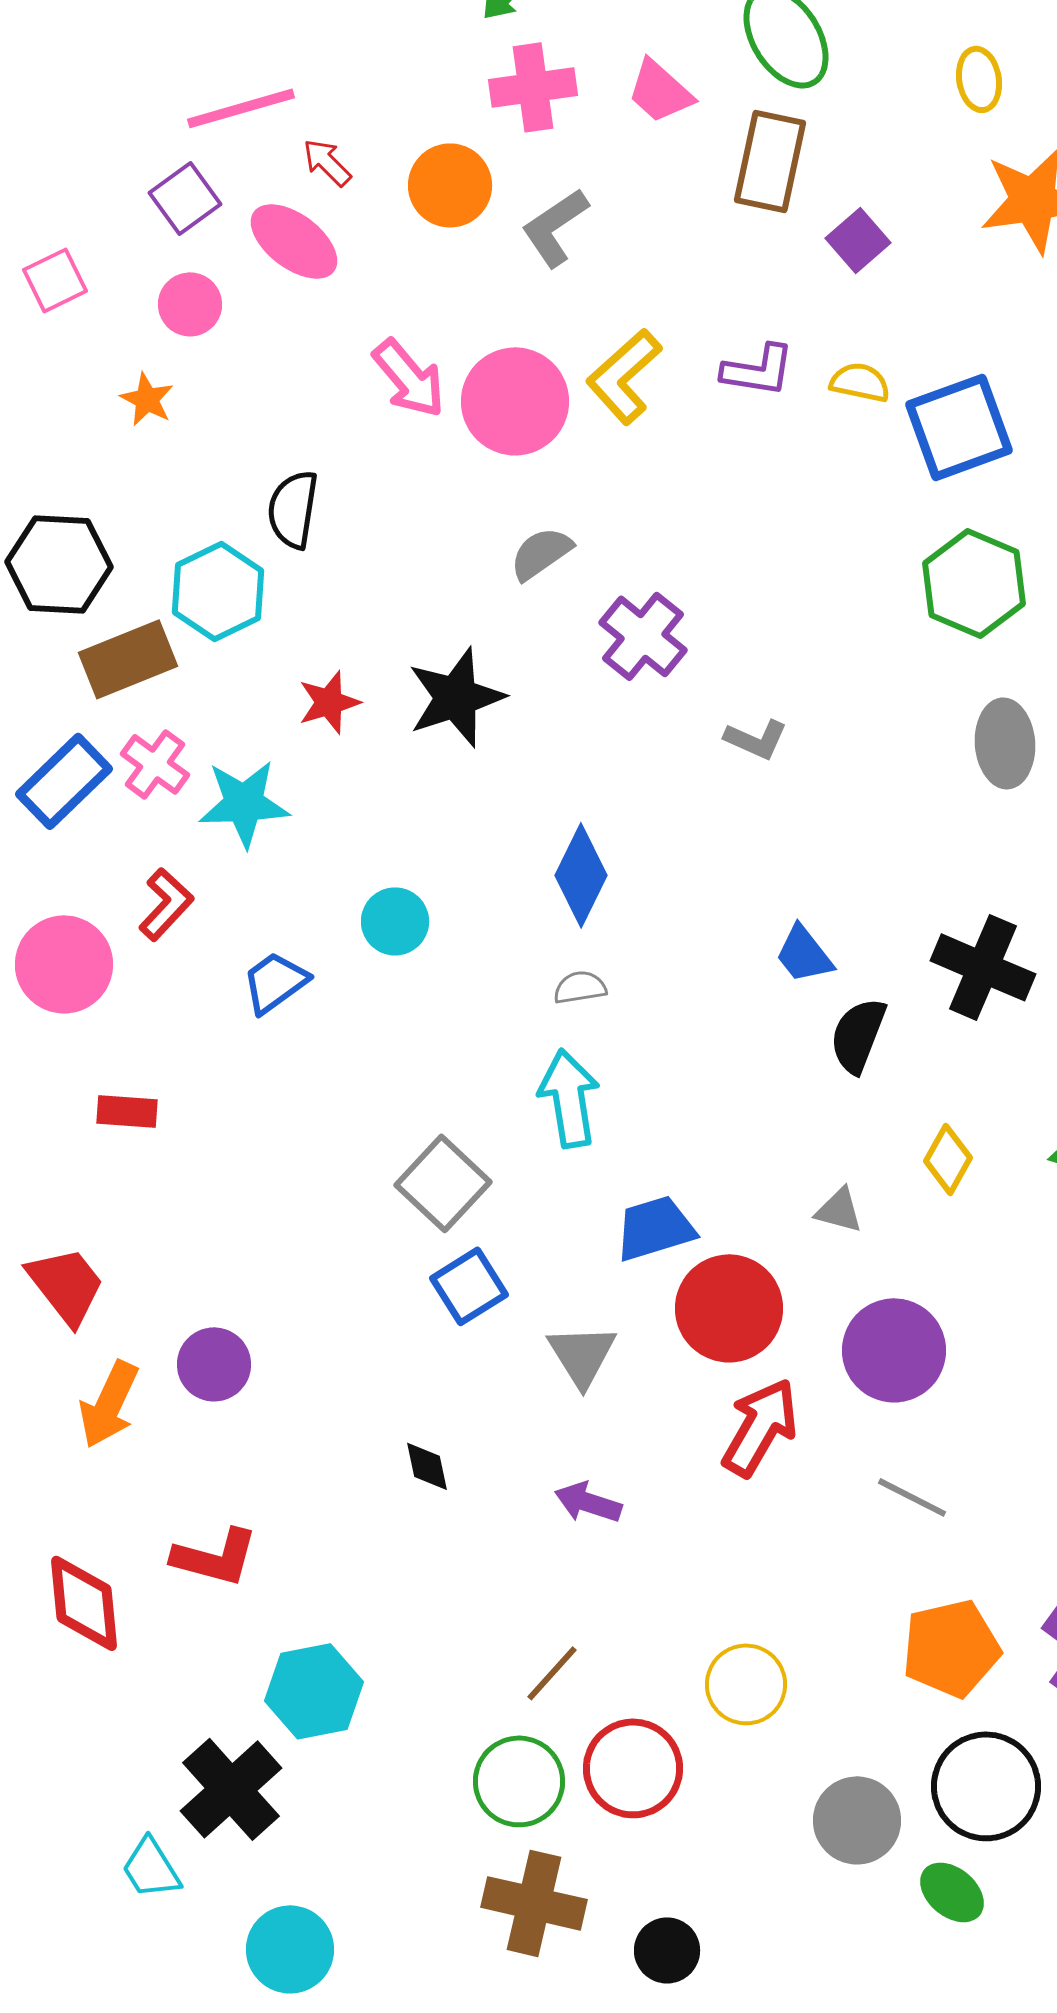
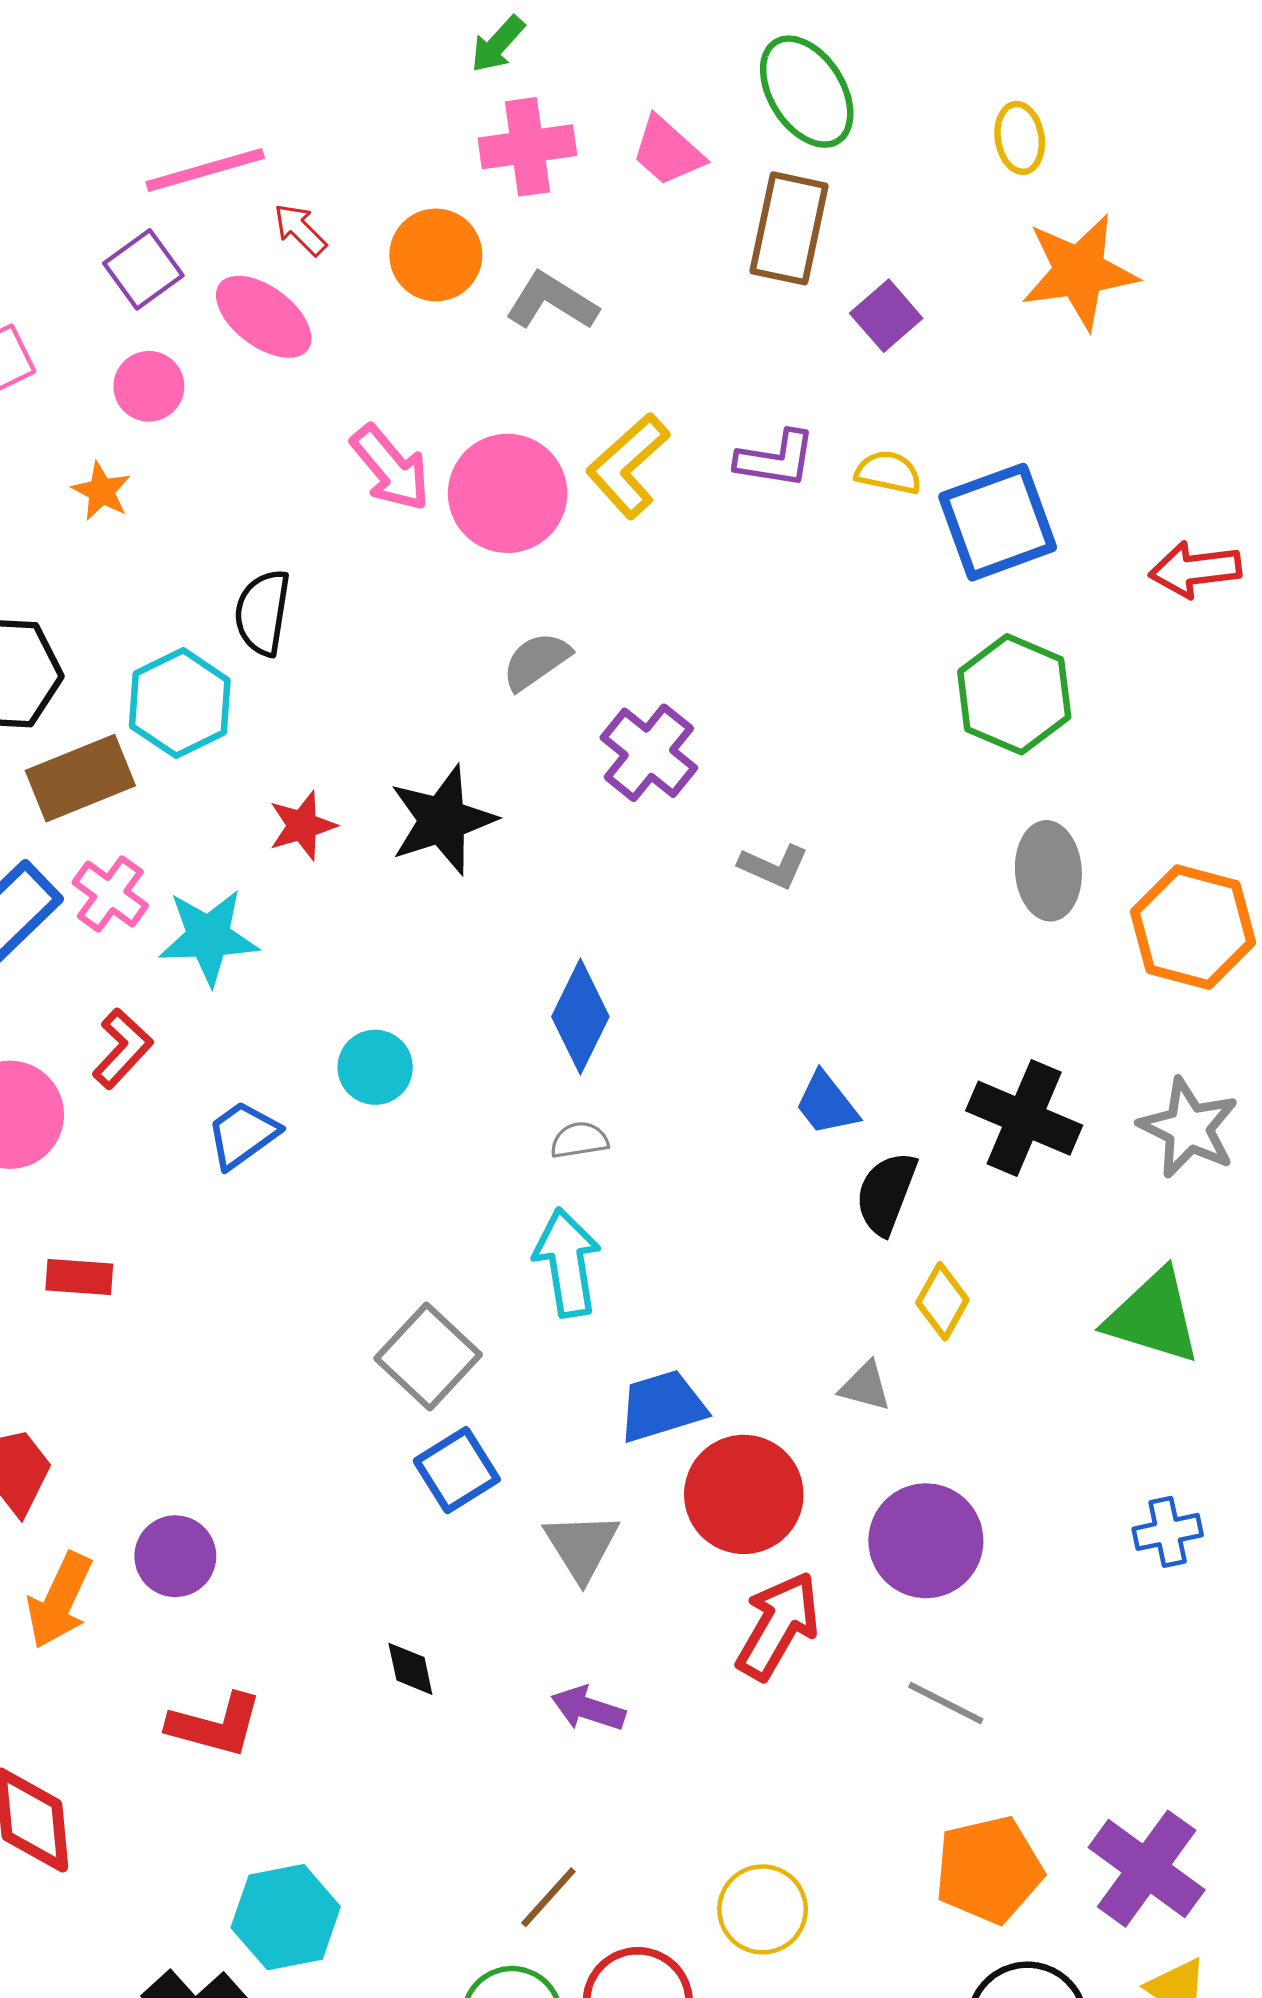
gray L-shape: (555, 227) -> (552, 301), turned 66
yellow diamond: (948, 1159) -> (942, 1301), moved
red L-shape: (215, 1557) -> (215, 1725), moved

